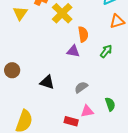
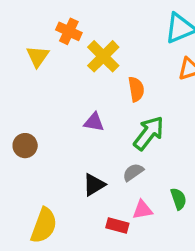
purple triangle: (73, 51) -> (94, 122), moved
green arrow: (106, 51) -> (149, 133), moved, size x1.6
black triangle: (47, 82) -> (94, 185), moved, turned -49

